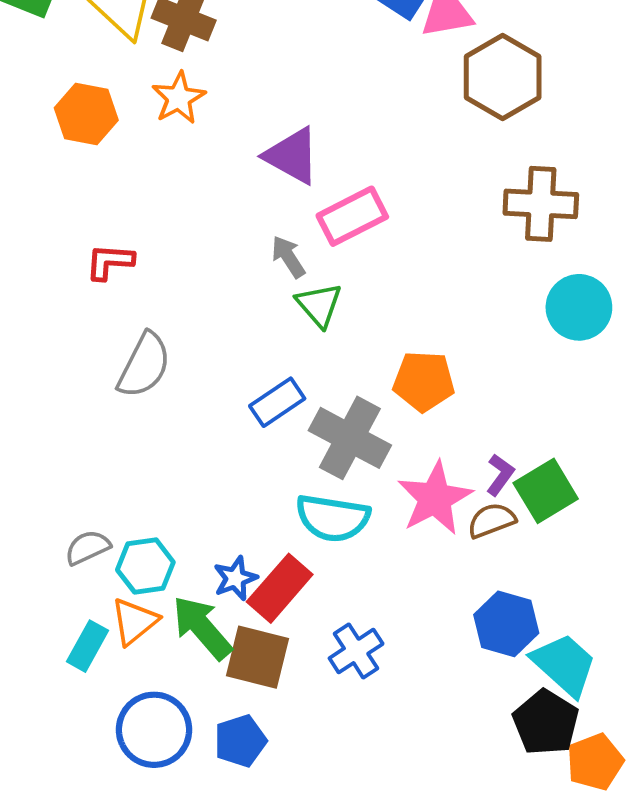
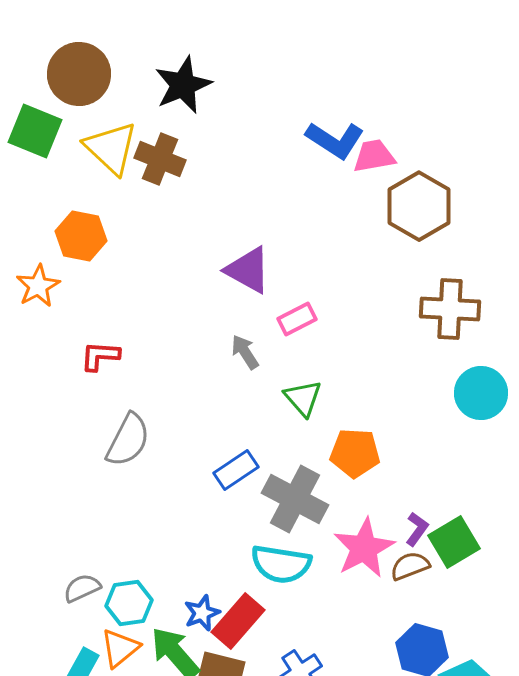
orange star: (179, 98) -> (38, 286), moved
pink rectangle: (352, 216) -> (297, 319), size x0.7
green triangle: (319, 305) -> (303, 398), moved

